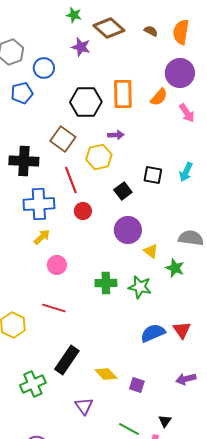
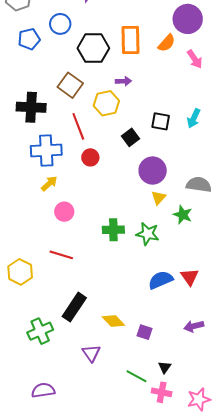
blue circle: (44, 68) -> (60, 24), moved
purple circle: (128, 230) -> (153, 171), moved
yellow triangle: (151, 251) -> (159, 198), turned 35
black triangle: (165, 421) -> (165, 367), moved

